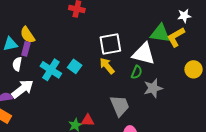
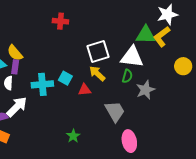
white star: (184, 16) -> (167, 14), size x1.5
cyan cross: (51, 70) -> (42, 84), turned -30
red triangle: (88, 120) -> (85, 90), moved

